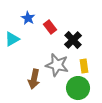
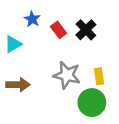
black cross: (73, 40) -> (86, 30), moved
brown arrow: (34, 79) -> (18, 85), moved, turned -102

